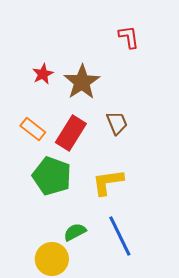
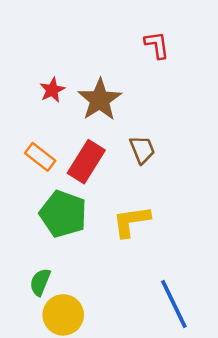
green semicircle: (75, 232) -> (40, 282), moved, turned -40
blue line: (120, 236) -> (174, 304), moved

